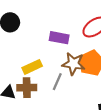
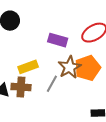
brown star: (73, 64) -> (70, 67), turned 30

